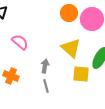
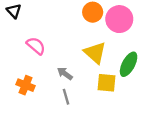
gray arrow: (45, 66) -> (65, 74), turned -64

